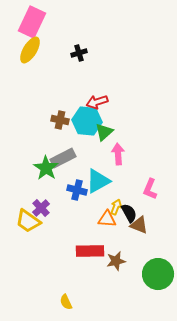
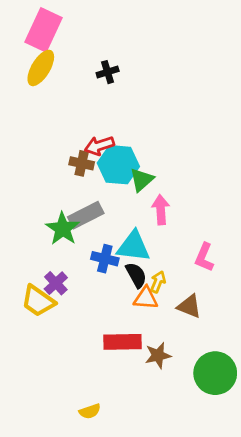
red arrow: (97, 102) -> (99, 146), moved
cyan triangle: (98, 181) -> (133, 246), turned 36
black semicircle: (129, 213) -> (136, 275), moved
yellow semicircle: (66, 302) -> (90, 411), turned -84

